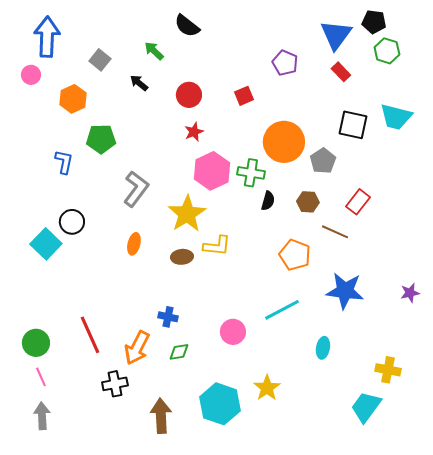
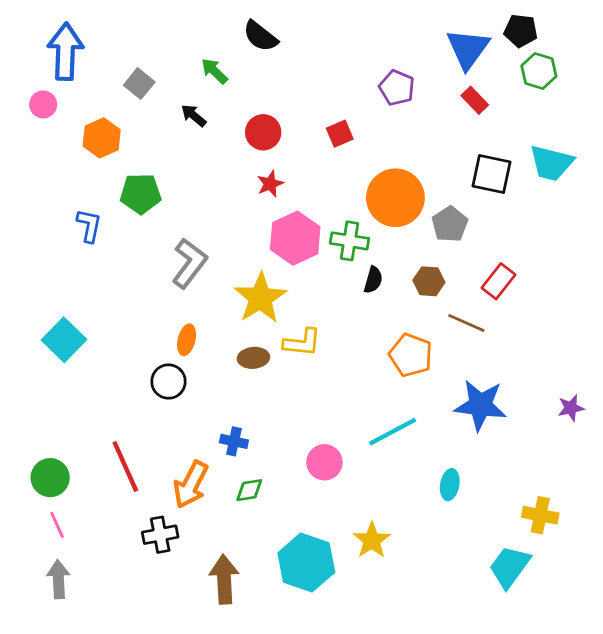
black circle: (72, 222) -> (168, 382), moved

